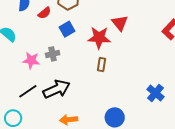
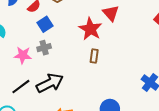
blue square: (67, 29) -> (45, 24), moved
red star: (99, 38) -> (90, 29), turned 30

